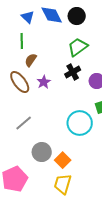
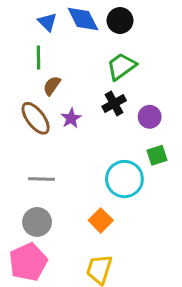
gray line: (24, 123) -> (41, 179), turned 42
gray circle: (42, 152) -> (37, 222), moved
orange square: (63, 160) -> (101, 220), moved

